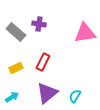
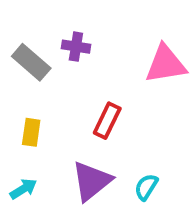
red rectangle: (43, 62) -> (107, 121), moved
yellow rectangle: (16, 68) -> (31, 132), turned -56

